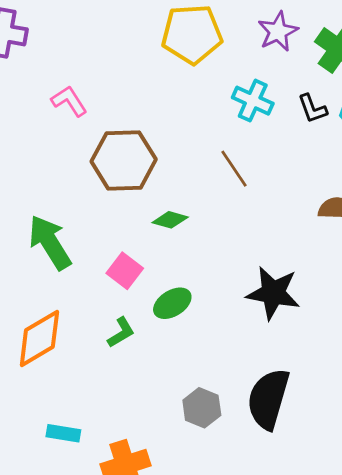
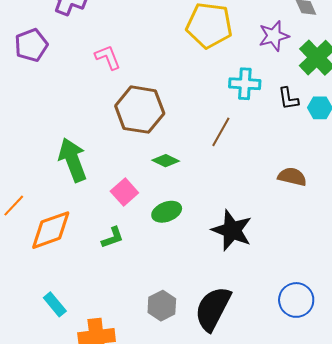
cyan cross: (253, 101) -> (245, 84), turned -32
brown line: (234, 169) -> (221, 132), turned 52
green ellipse: (172, 303) -> (167, 212), moved
cyan rectangle: (63, 433) -> (55, 304), turned 30

